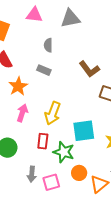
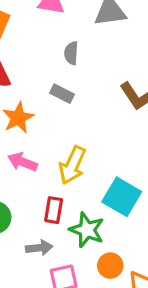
pink arrow: (22, 113) -> (22, 162), turned -90
cyan square: (84, 131) -> (122, 197), turned 35
gray arrow: (32, 174) -> (39, 248), moved, turned -105

